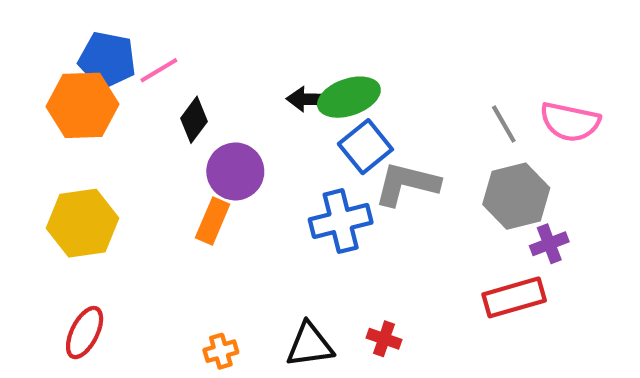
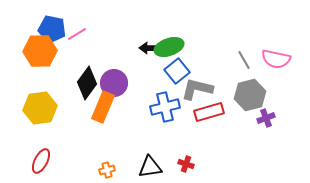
black diamond: (194, 120) -> (87, 83), moved, size x1.5
orange rectangle: (213, 221) -> (103, 107), size x1.4
red rectangle: (514, 297) -> (209, 112), moved

